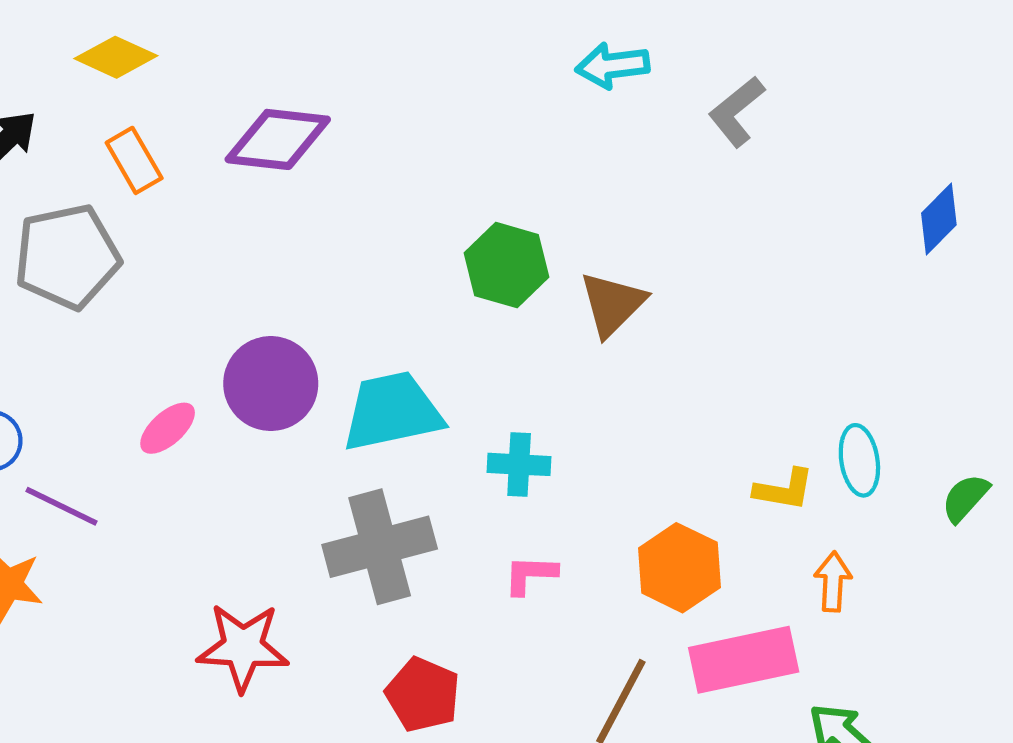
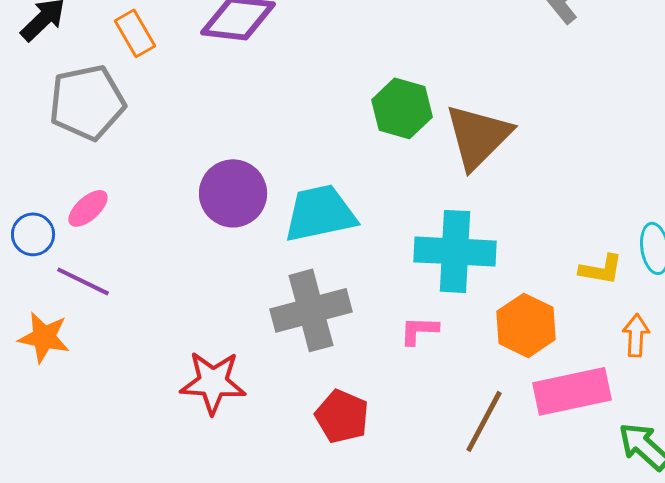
brown triangle: (613, 304) -> (478, 136), size x1.4
pink ellipse: (168, 428) -> (88, 208), moved
cyan cross: (519, 464) -> (455, 251), moved, size x1.8

